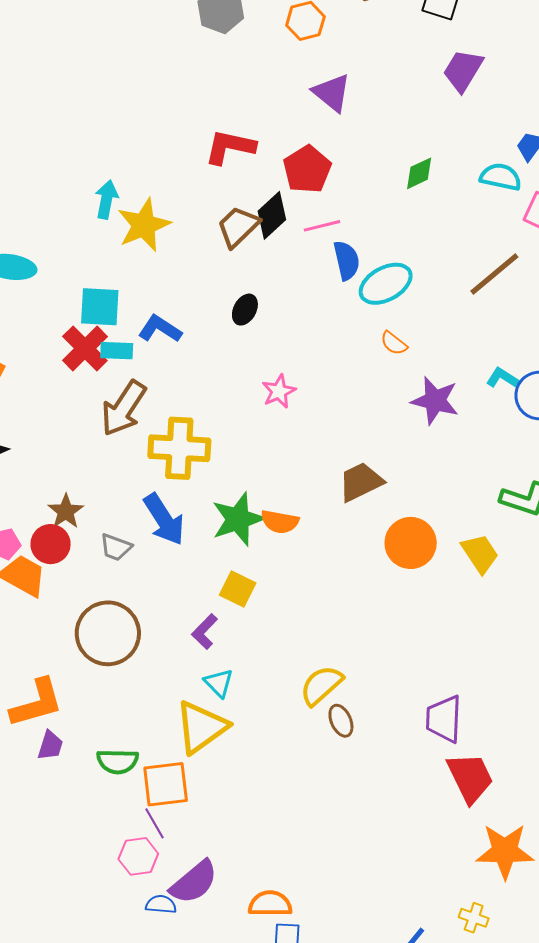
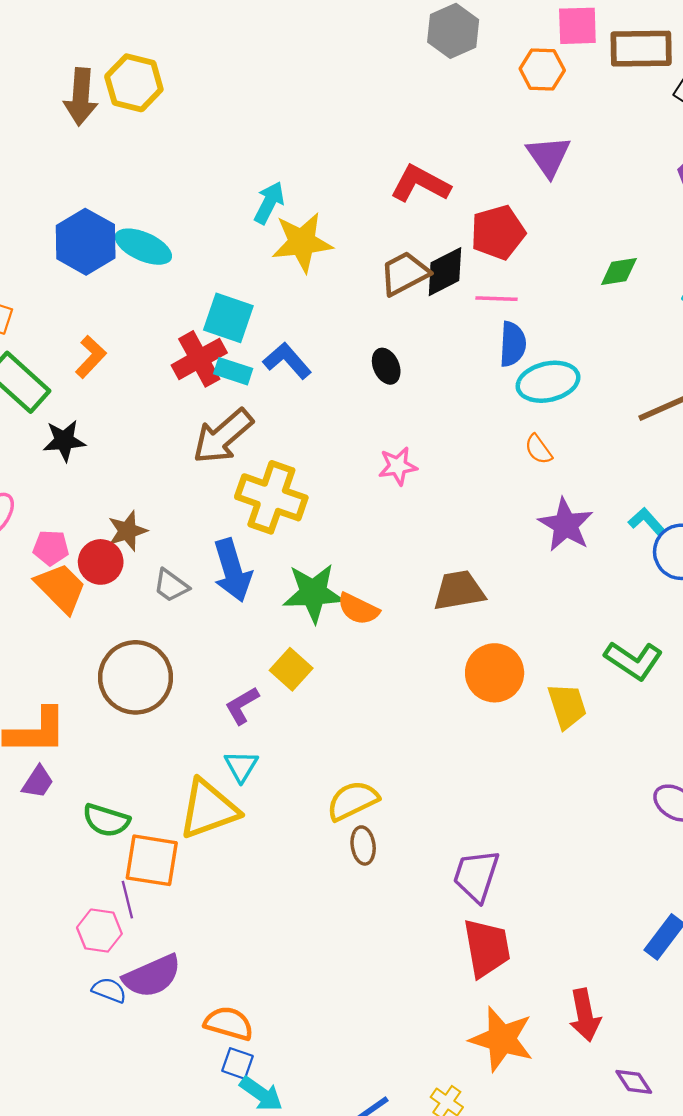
black ellipse: (245, 310) -> (386, 366), turned -68

